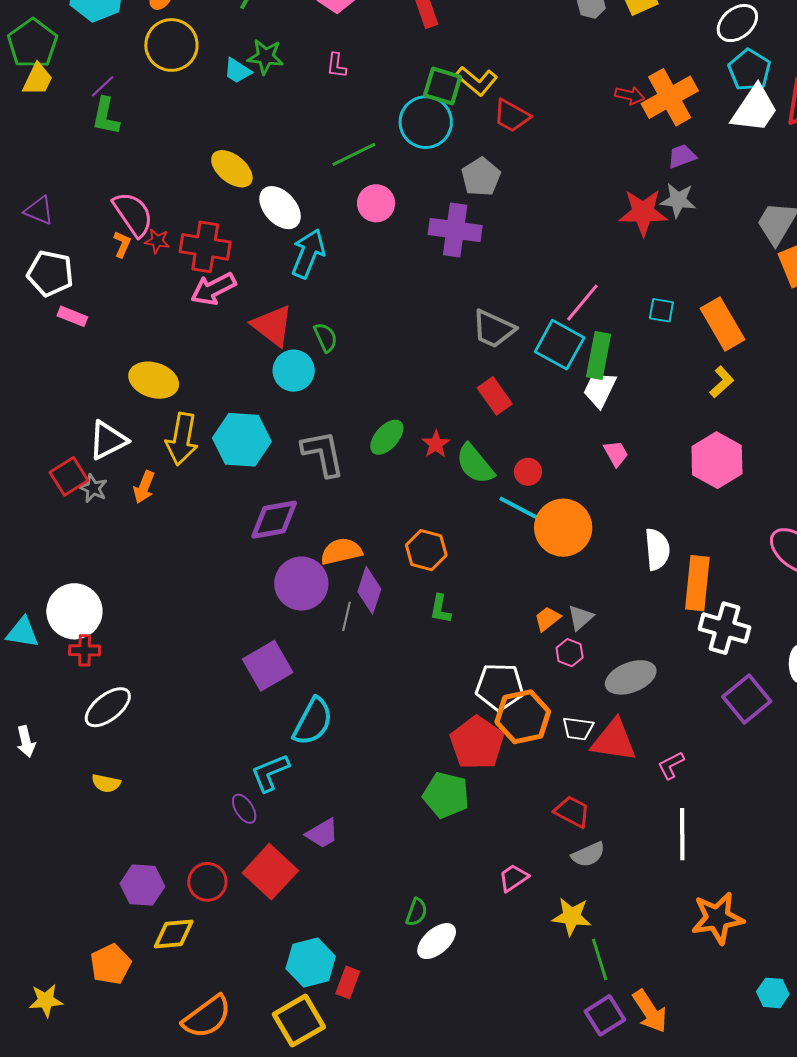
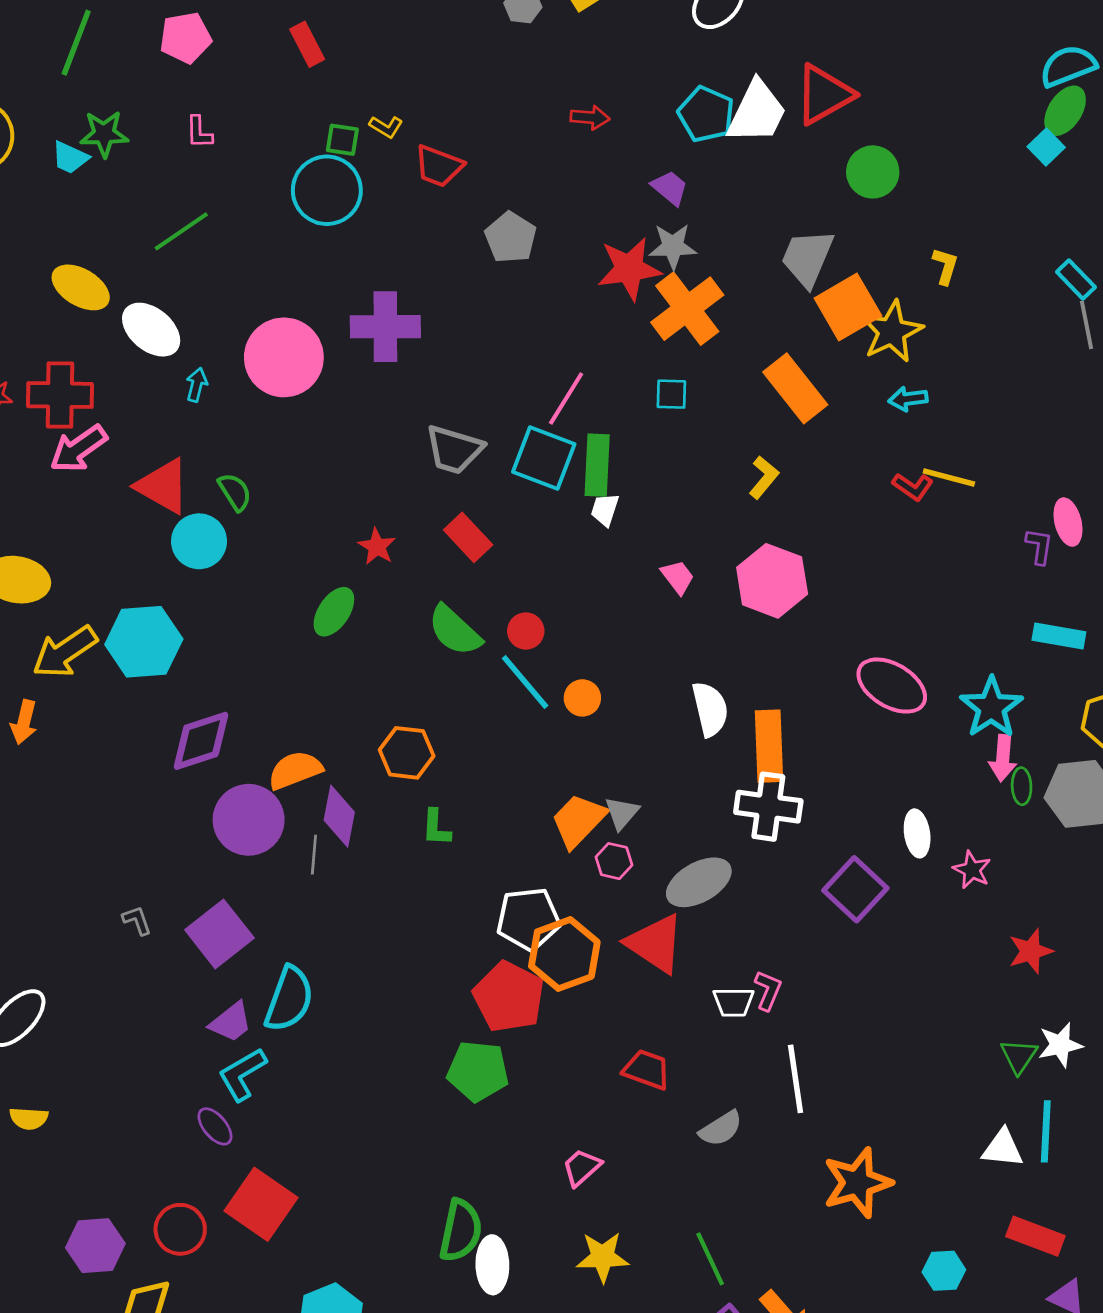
cyan pentagon: (750, 70) -> (706, 114), moved
yellow L-shape: (477, 81) -> (386, 127), size x0.6
green square: (443, 86) -> (342, 140), size x0.7
orange cross: (670, 97) -> (687, 309), moved
green line: (354, 154) -> (181, 231), moved
purple trapezoid: (682, 156) -> (670, 188), turned 68
gray pentagon: (481, 177) -> (511, 238), moved
pink circle: (376, 203) -> (284, 357), moved, size x1.6
cyan arrow: (308, 254) -> (197, 385), size x0.5
orange rectangle: (722, 324) -> (795, 388), moved
white trapezoid: (600, 389) -> (605, 510), size x0.7
yellow arrow: (182, 439) -> (65, 652), turned 54
red star: (436, 444) -> (377, 547), moved
gray L-shape: (323, 453) -> (137, 920), moved, size x0.5
pink trapezoid: (616, 453) -> (678, 577), moved
cyan line: (522, 510) -> (525, 682), turned 30
orange circle: (563, 528) -> (582, 698), size x0.5
orange trapezoid: (547, 619) -> (579, 821), size x1.6
white cross: (725, 628) -> (768, 807), moved
white trapezoid: (578, 729) -> (733, 1002), moved
red triangle: (614, 740) -> (655, 944), moved, turned 33
pink L-shape: (671, 765) -> (768, 990), turned 148
purple trapezoid: (322, 833) -> (231, 1022), moved
gray semicircle: (588, 855) -> (721, 1129), moved
green semicircle: (416, 912) -> (461, 1230), size x1.6
yellow star: (572, 917) -> (603, 1257), moved
white ellipse: (437, 941) -> (492, 1265), turned -42

